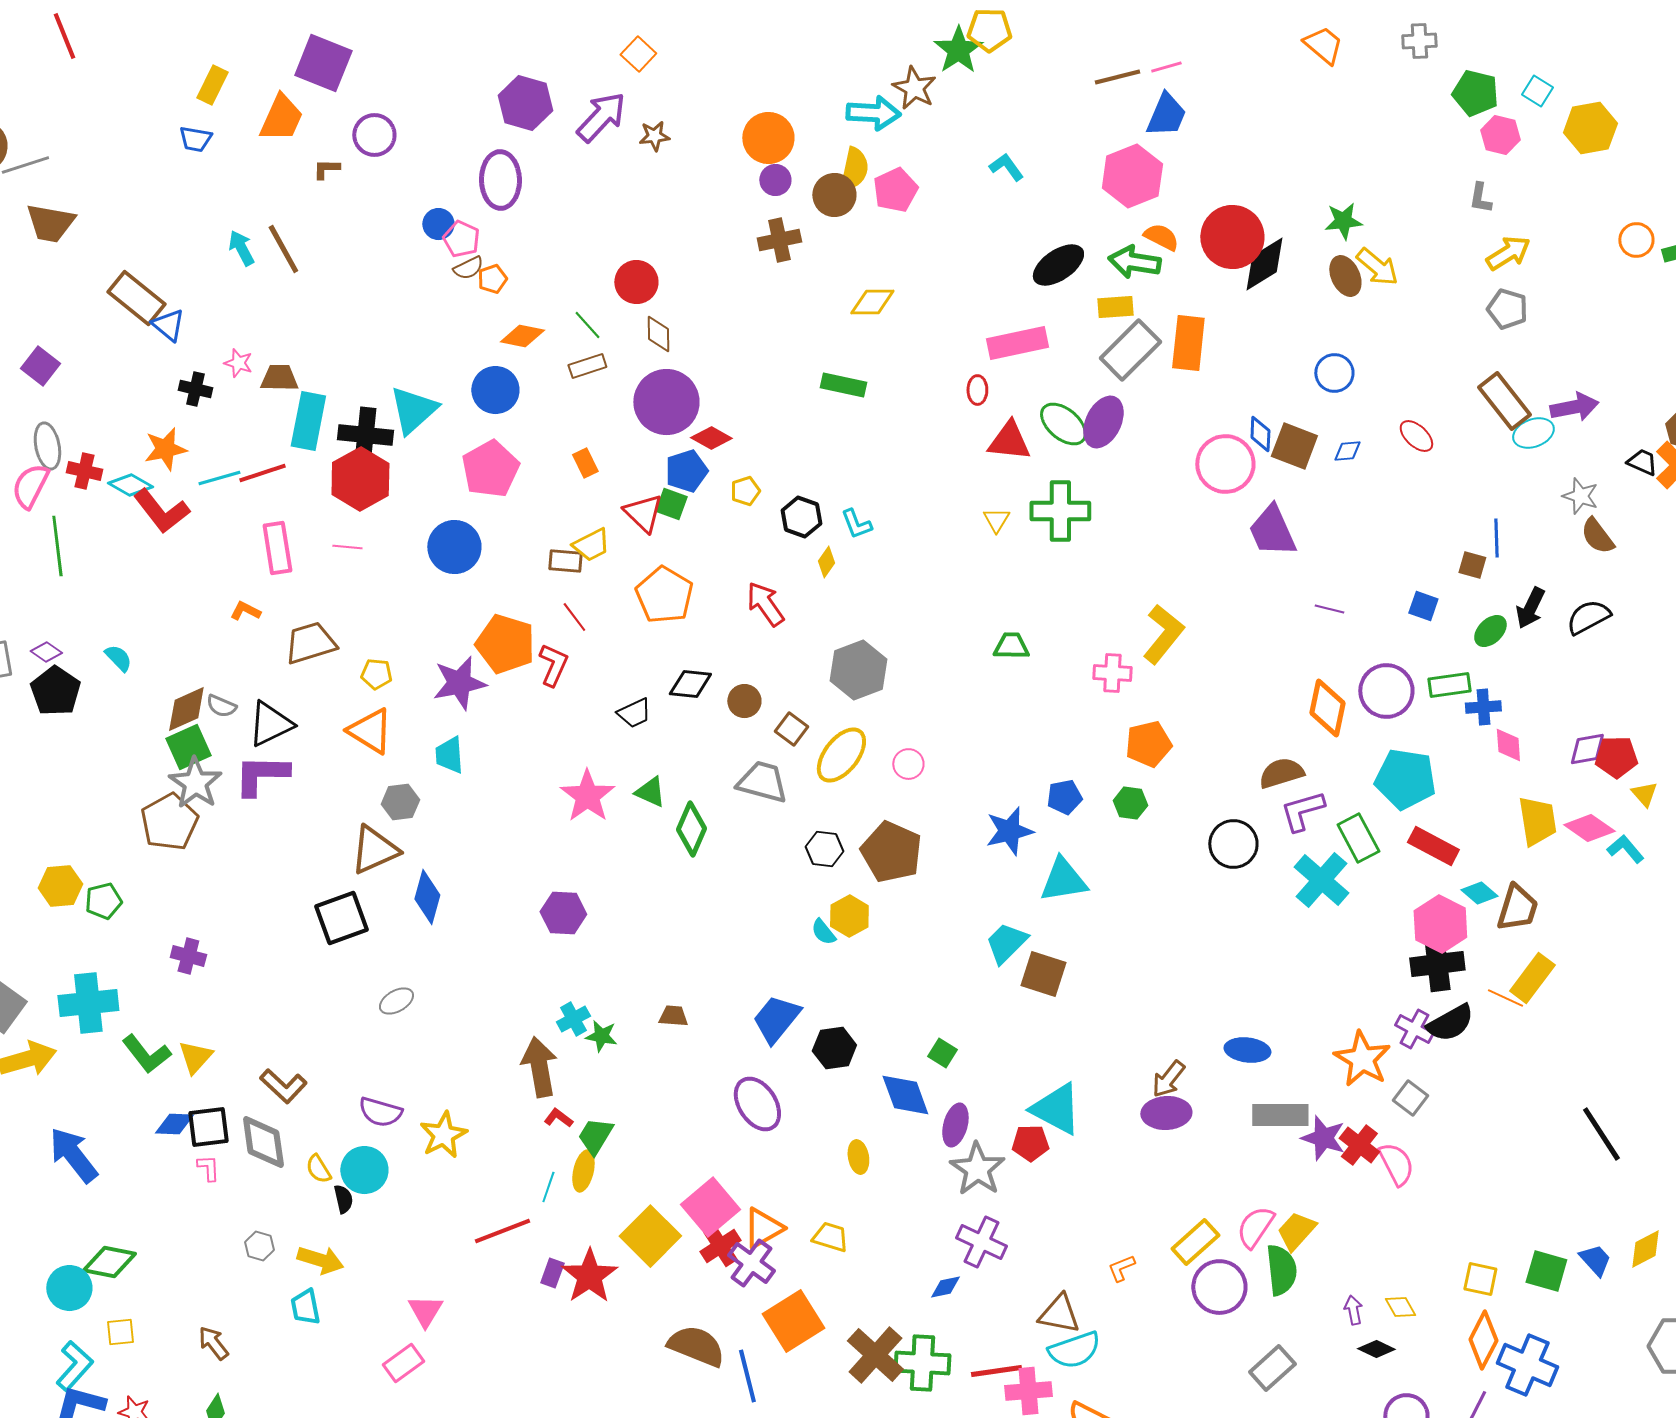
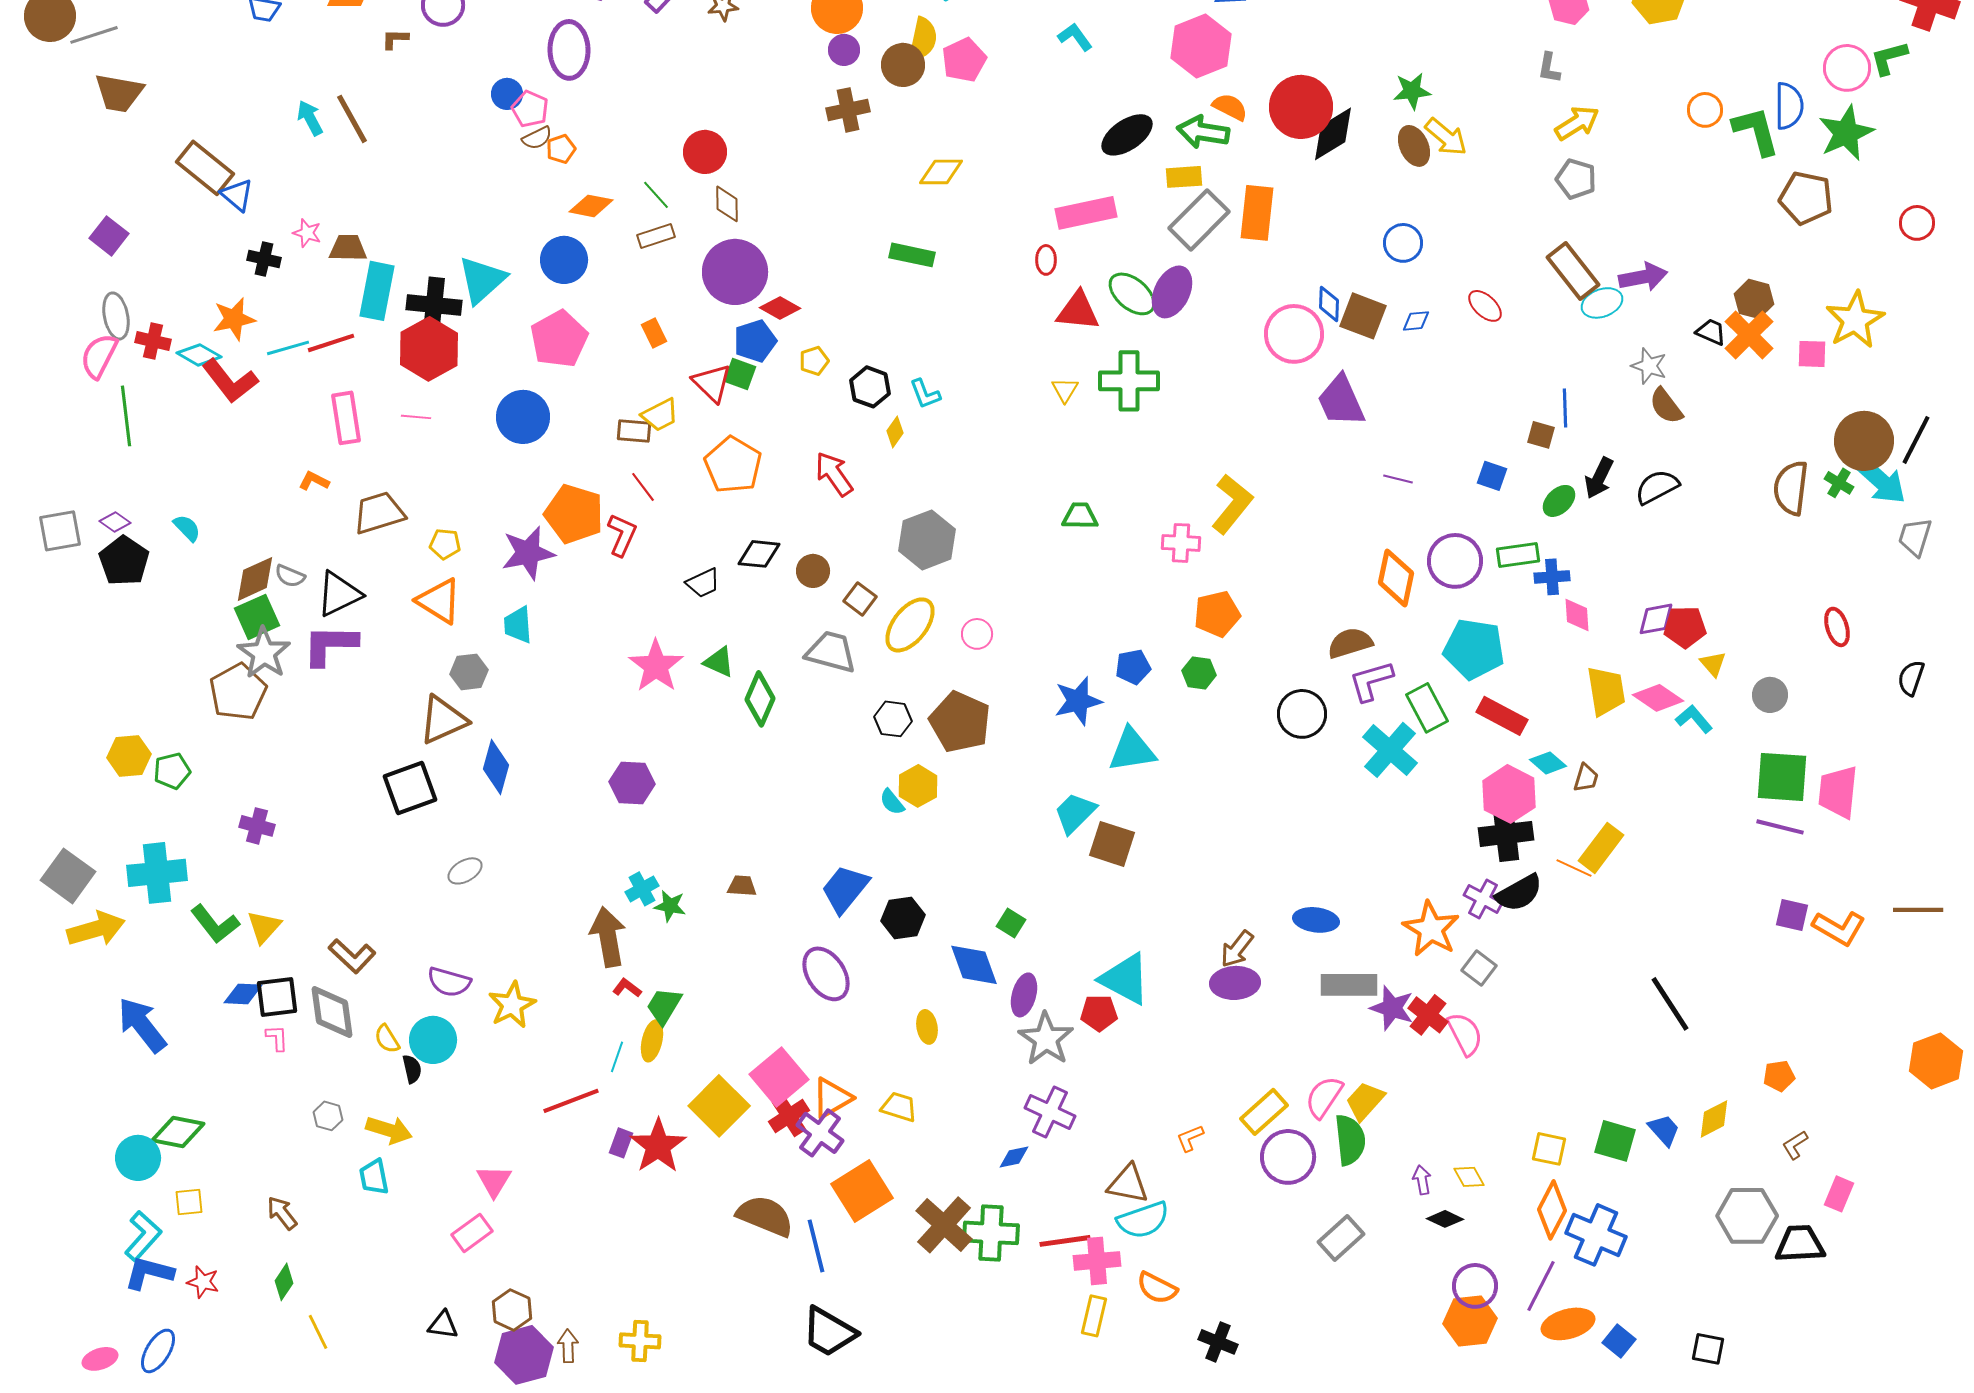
brown trapezoid: (1517, 908) -> (1586, 778), size x0.6

